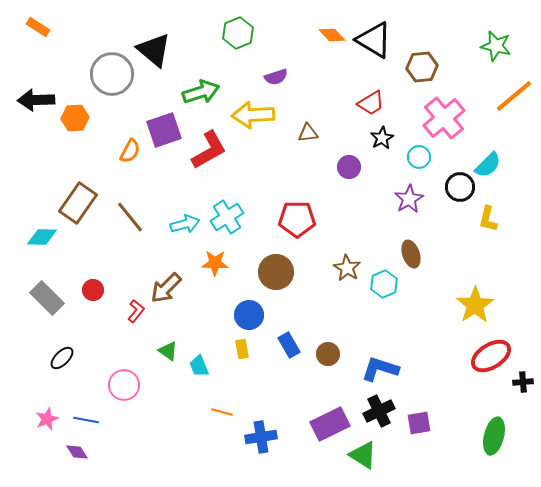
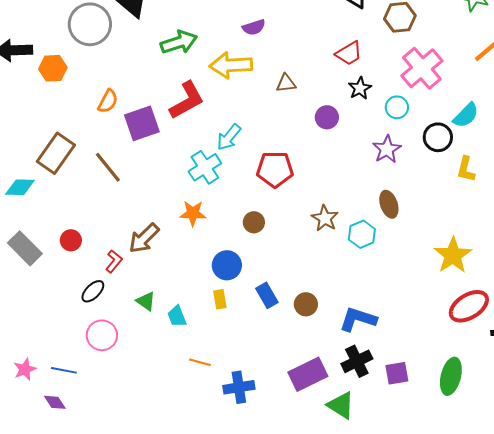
purple square: (164, 130) -> (142, 123), moved
cyan arrow: (185, 224) -> (229, 137), moved, turned 144
brown circle: (276, 272) -> (254, 222), size x0.6
black ellipse: (62, 358) -> (93, 291), moved
green ellipse: (494, 436) -> (451, 376), moved

